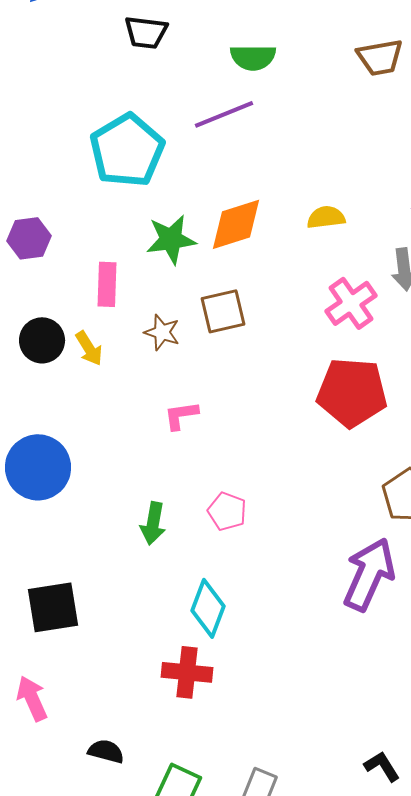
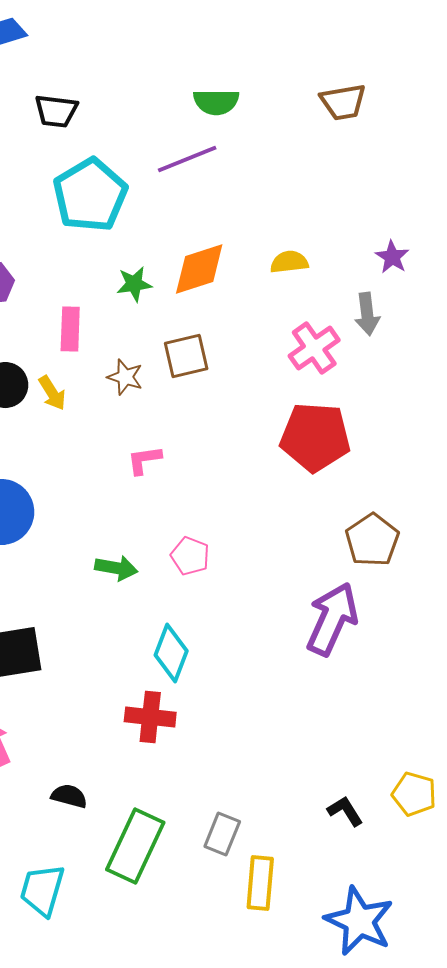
black trapezoid: (146, 32) -> (56, 111), moved
green star: (171, 239) -> (134, 284), size x0.7
green arrow: (153, 523) -> (116, 568), turned -90

